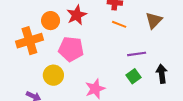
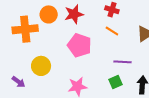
pink pentagon: (71, 49) -> (79, 45), moved

